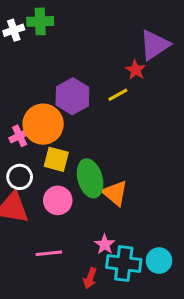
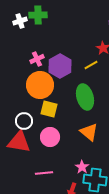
pink cross: (20, 136) -> (37, 59), moved
green ellipse: (90, 178) -> (85, 97), moved

